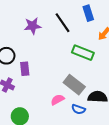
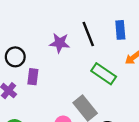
purple star: (33, 26) -> (60, 43), moved

